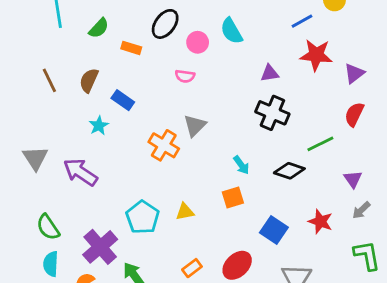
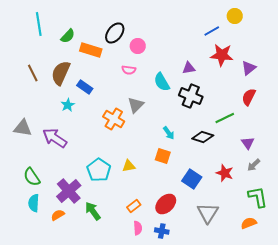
cyan semicircle: (231, 31) -> (162, 82), moved
orange rectangle: (131, 48) -> (91, 50), size x1.5
brown semicircle: (89, 80) -> (61, 73), size x1.4
gray triangle: (35, 158) -> (23, 128), turned -48
orange square: (233, 198) -> (163, 156), turned 35

